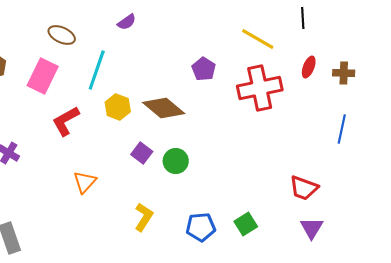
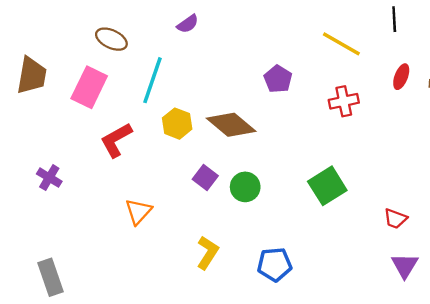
red cross: (260, 88) -> (344, 101), size x0.6
red trapezoid: (304, 188) -> (395, 219), size x0.7
green square: (246, 224) -> (327, 186), moved, size x1.4

